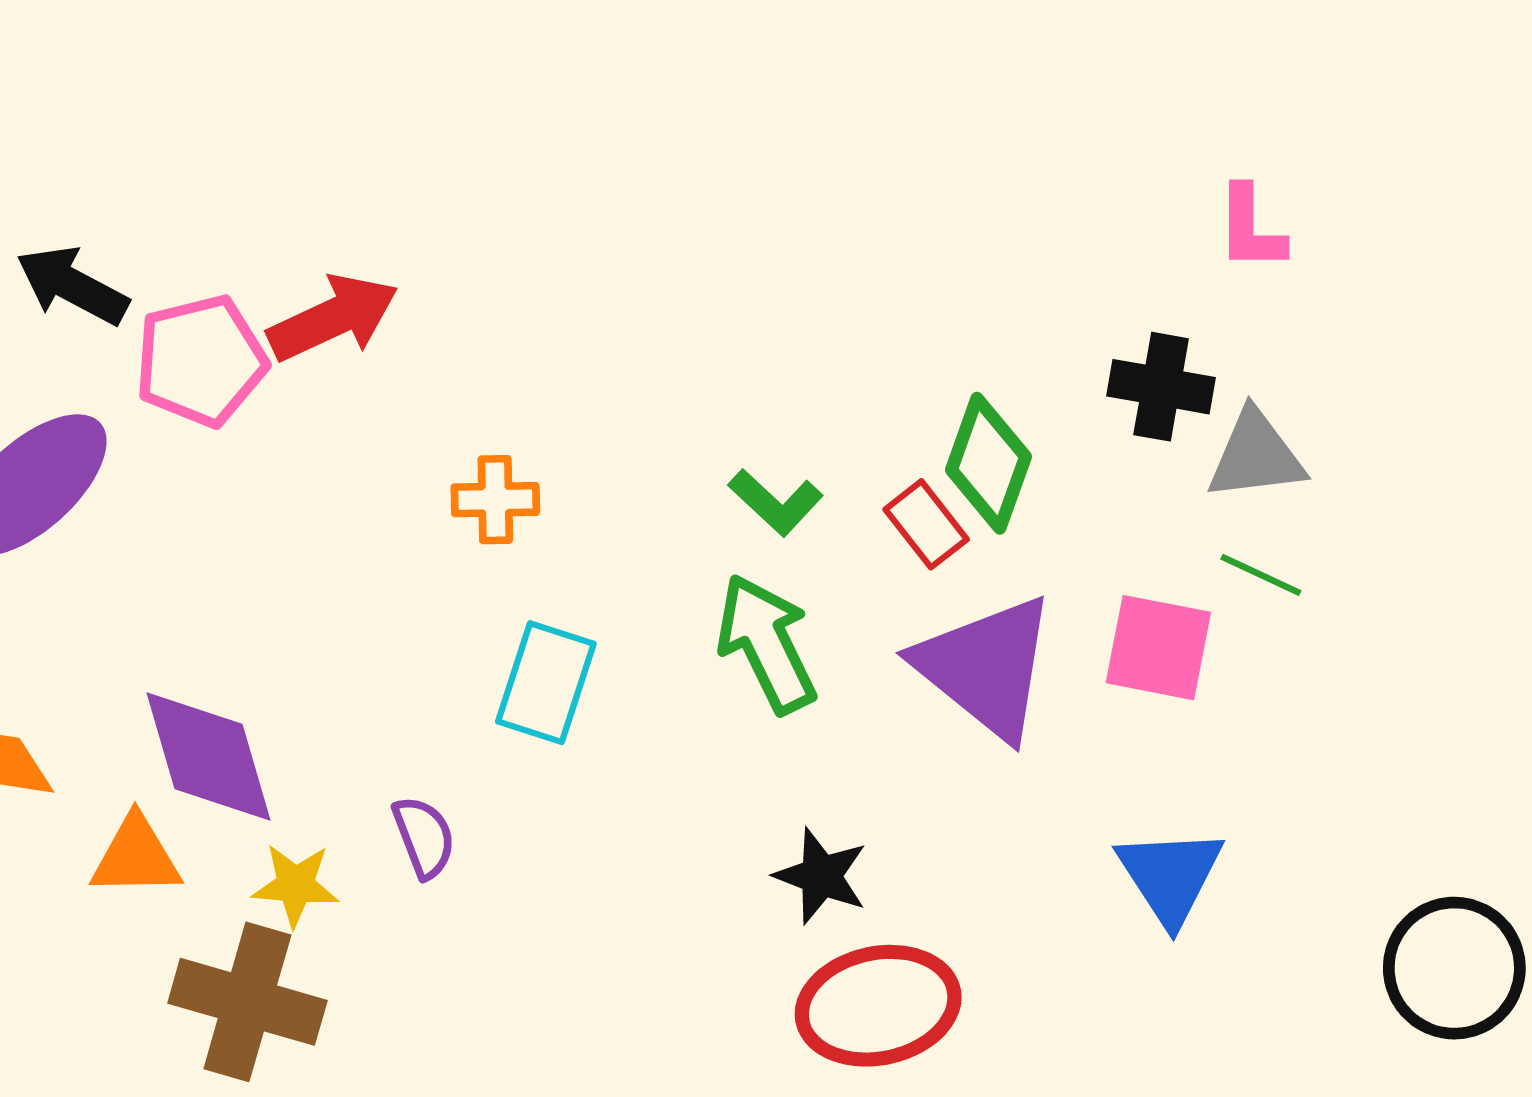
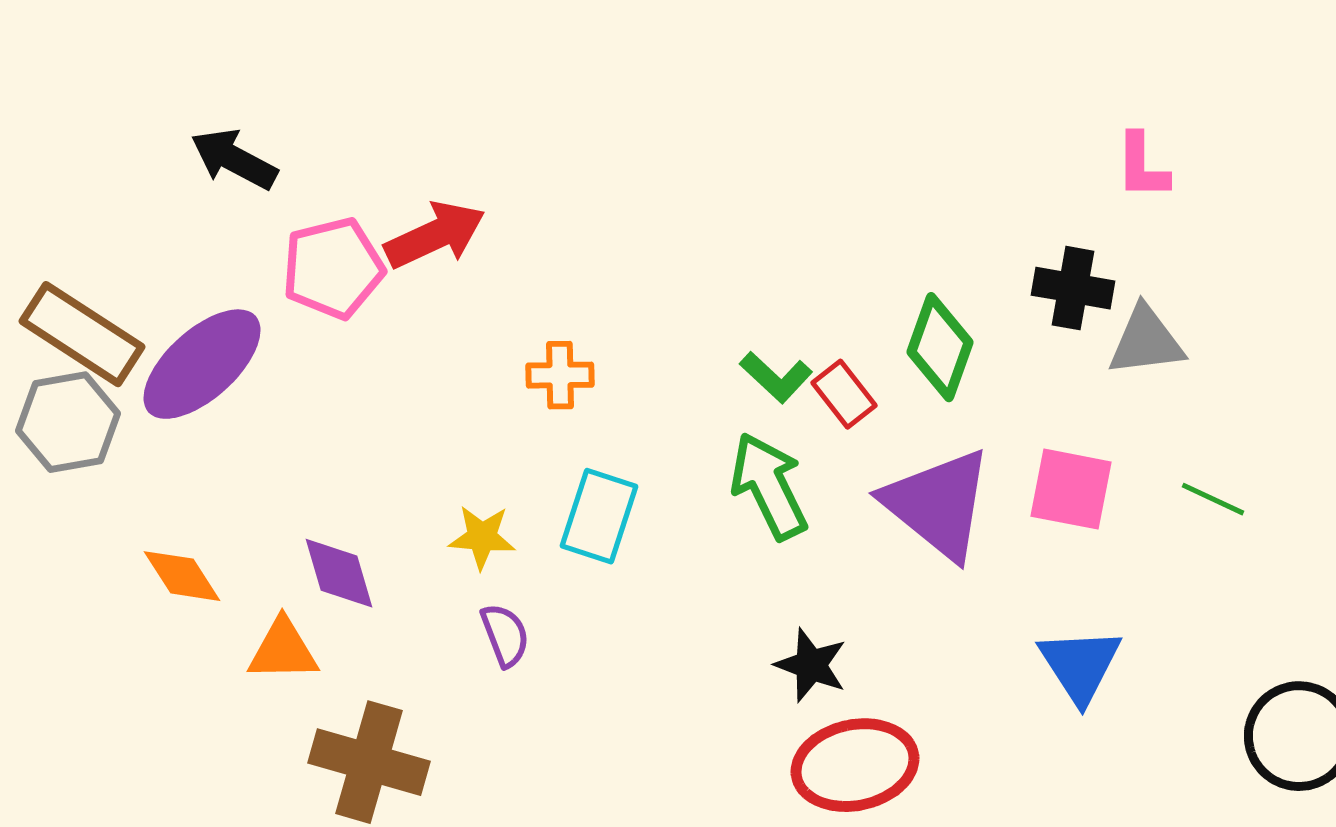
black arrow: (72, 285) -> (234, 159), moved
red rectangle: (926, 524) -> (844, 394), moved
green line: (1261, 575) -> (1213, 499), moved
purple diamond: (209, 757) -> (339, 573), size x0.7
yellow star: (295, 885) -> (482, 537), moved

